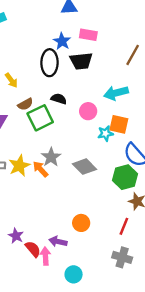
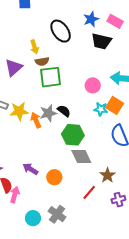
black ellipse: (49, 63) -> (61, 31), moved, turned -55
yellow arrow: (11, 80) -> (34, 47), moved
black semicircle: (59, 99) -> (64, 111), moved
gray diamond: (85, 167) -> (81, 157), moved
green hexagon: (125, 177) -> (73, 135), moved
purple arrow: (58, 242) -> (30, 169), moved
gray cross: (122, 257) -> (57, 214), moved

